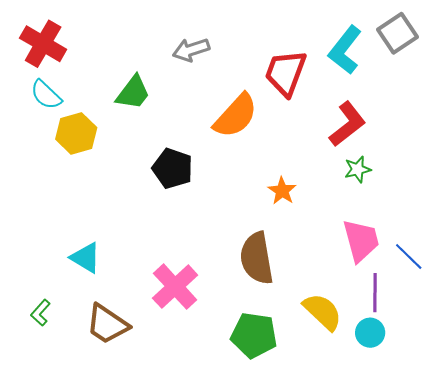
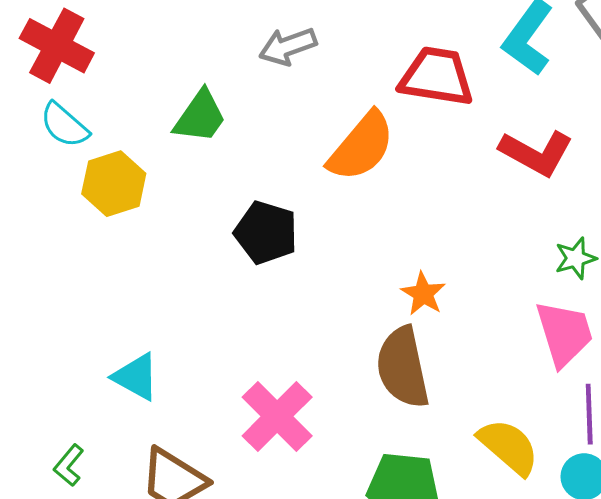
red trapezoid: (286, 73) -> (437, 77), turned 81
red L-shape: (347, 124) -> (536, 153), turned 69
green star: (358, 169) -> (576, 258), moved
orange star: (282, 191) -> (423, 294), moved

